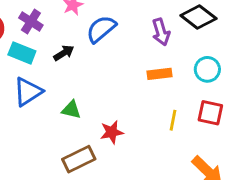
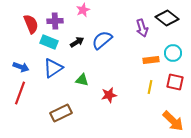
purple cross: (31, 22) -> (55, 21), turned -35
blue semicircle: (101, 29) -> (102, 40), moved
orange rectangle: (160, 74) -> (151, 60), moved
brown rectangle: (79, 159) -> (61, 113), moved

